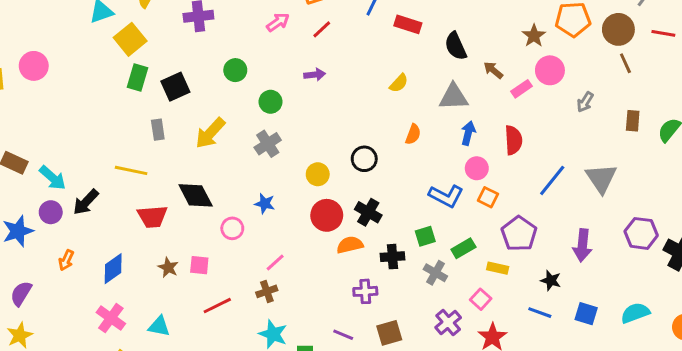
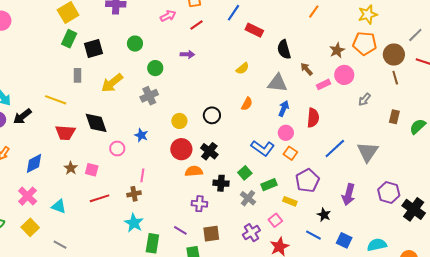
green square: (425, 236) -> (245, 173), turned -32
pink line: (275, 262) -> (142, 175), turned -48

